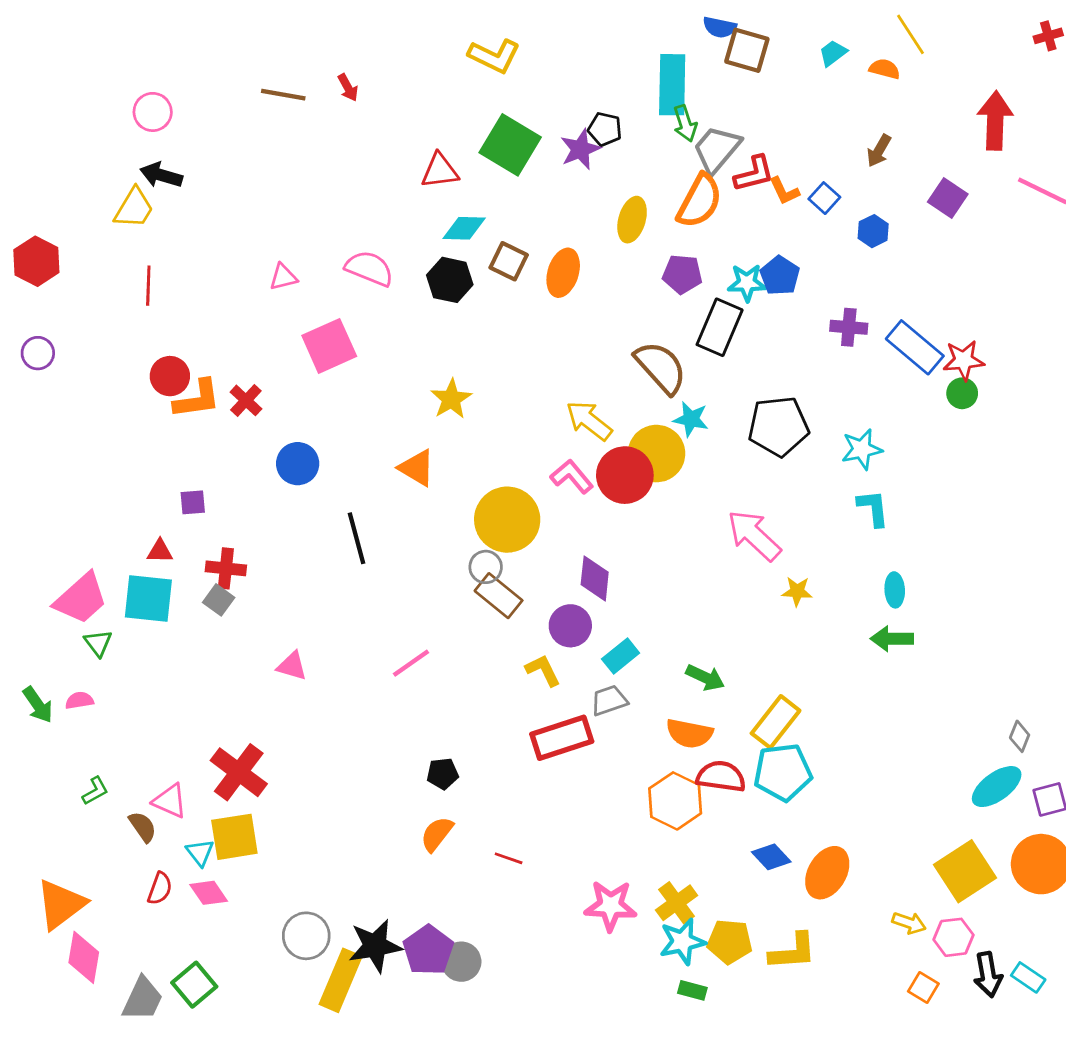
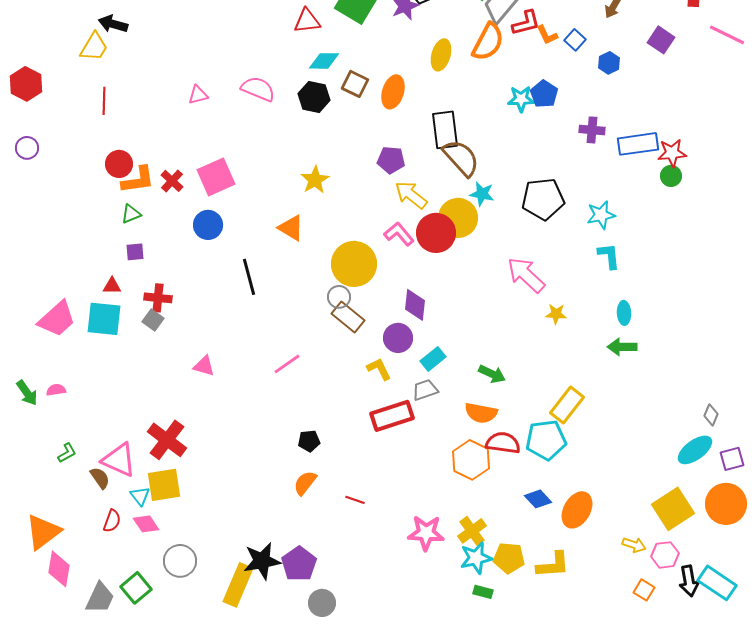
purple pentagon: (682, 274) -> (391, 160), moved
black rectangle: (720, 327) -> (445, 130), moved, turned -30
pink square: (329, 346) -> (216, 177), moved
blue rectangle: (915, 347) -> (638, 144), turned -48
green triangle: (98, 643) -> (131, 214), moved, turned 45
yellow rectangle: (776, 722) -> (567, 405), moved
pink triangle: (170, 801) -> (119, 460), size x1.4
gray circle: (306, 936) -> (180, 561), moved
gray circle: (461, 962) -> (322, 603), moved
cyan rectangle: (1028, 977) -> (717, 583), size x1.6

